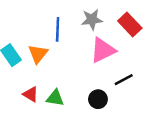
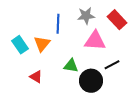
pink triangle: (103, 50) -> (95, 41), turned 30
green triangle: (55, 98) -> (71, 66), moved
black circle: (98, 99) -> (91, 81), size x1.5

